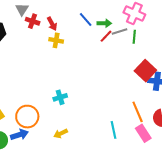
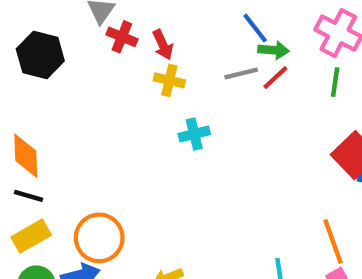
blue line: (86, 20) -> (255, 28), moved
gray line: (119, 31) -> (241, 73), moved
cyan cross: (60, 97) -> (194, 134), moved

